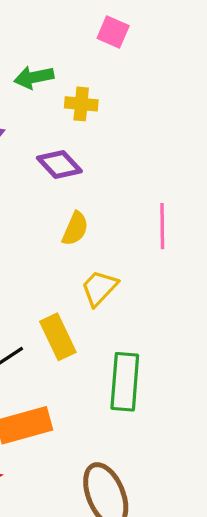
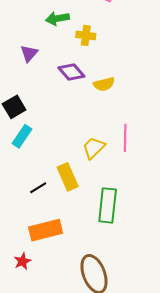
pink line: (162, 226) -> (125, 138), moved
yellow semicircle: (75, 229) -> (104, 84), moved, turned 50

